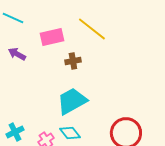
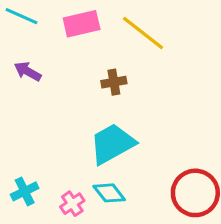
pink rectangle: (52, 37) -> (82, 24), moved

